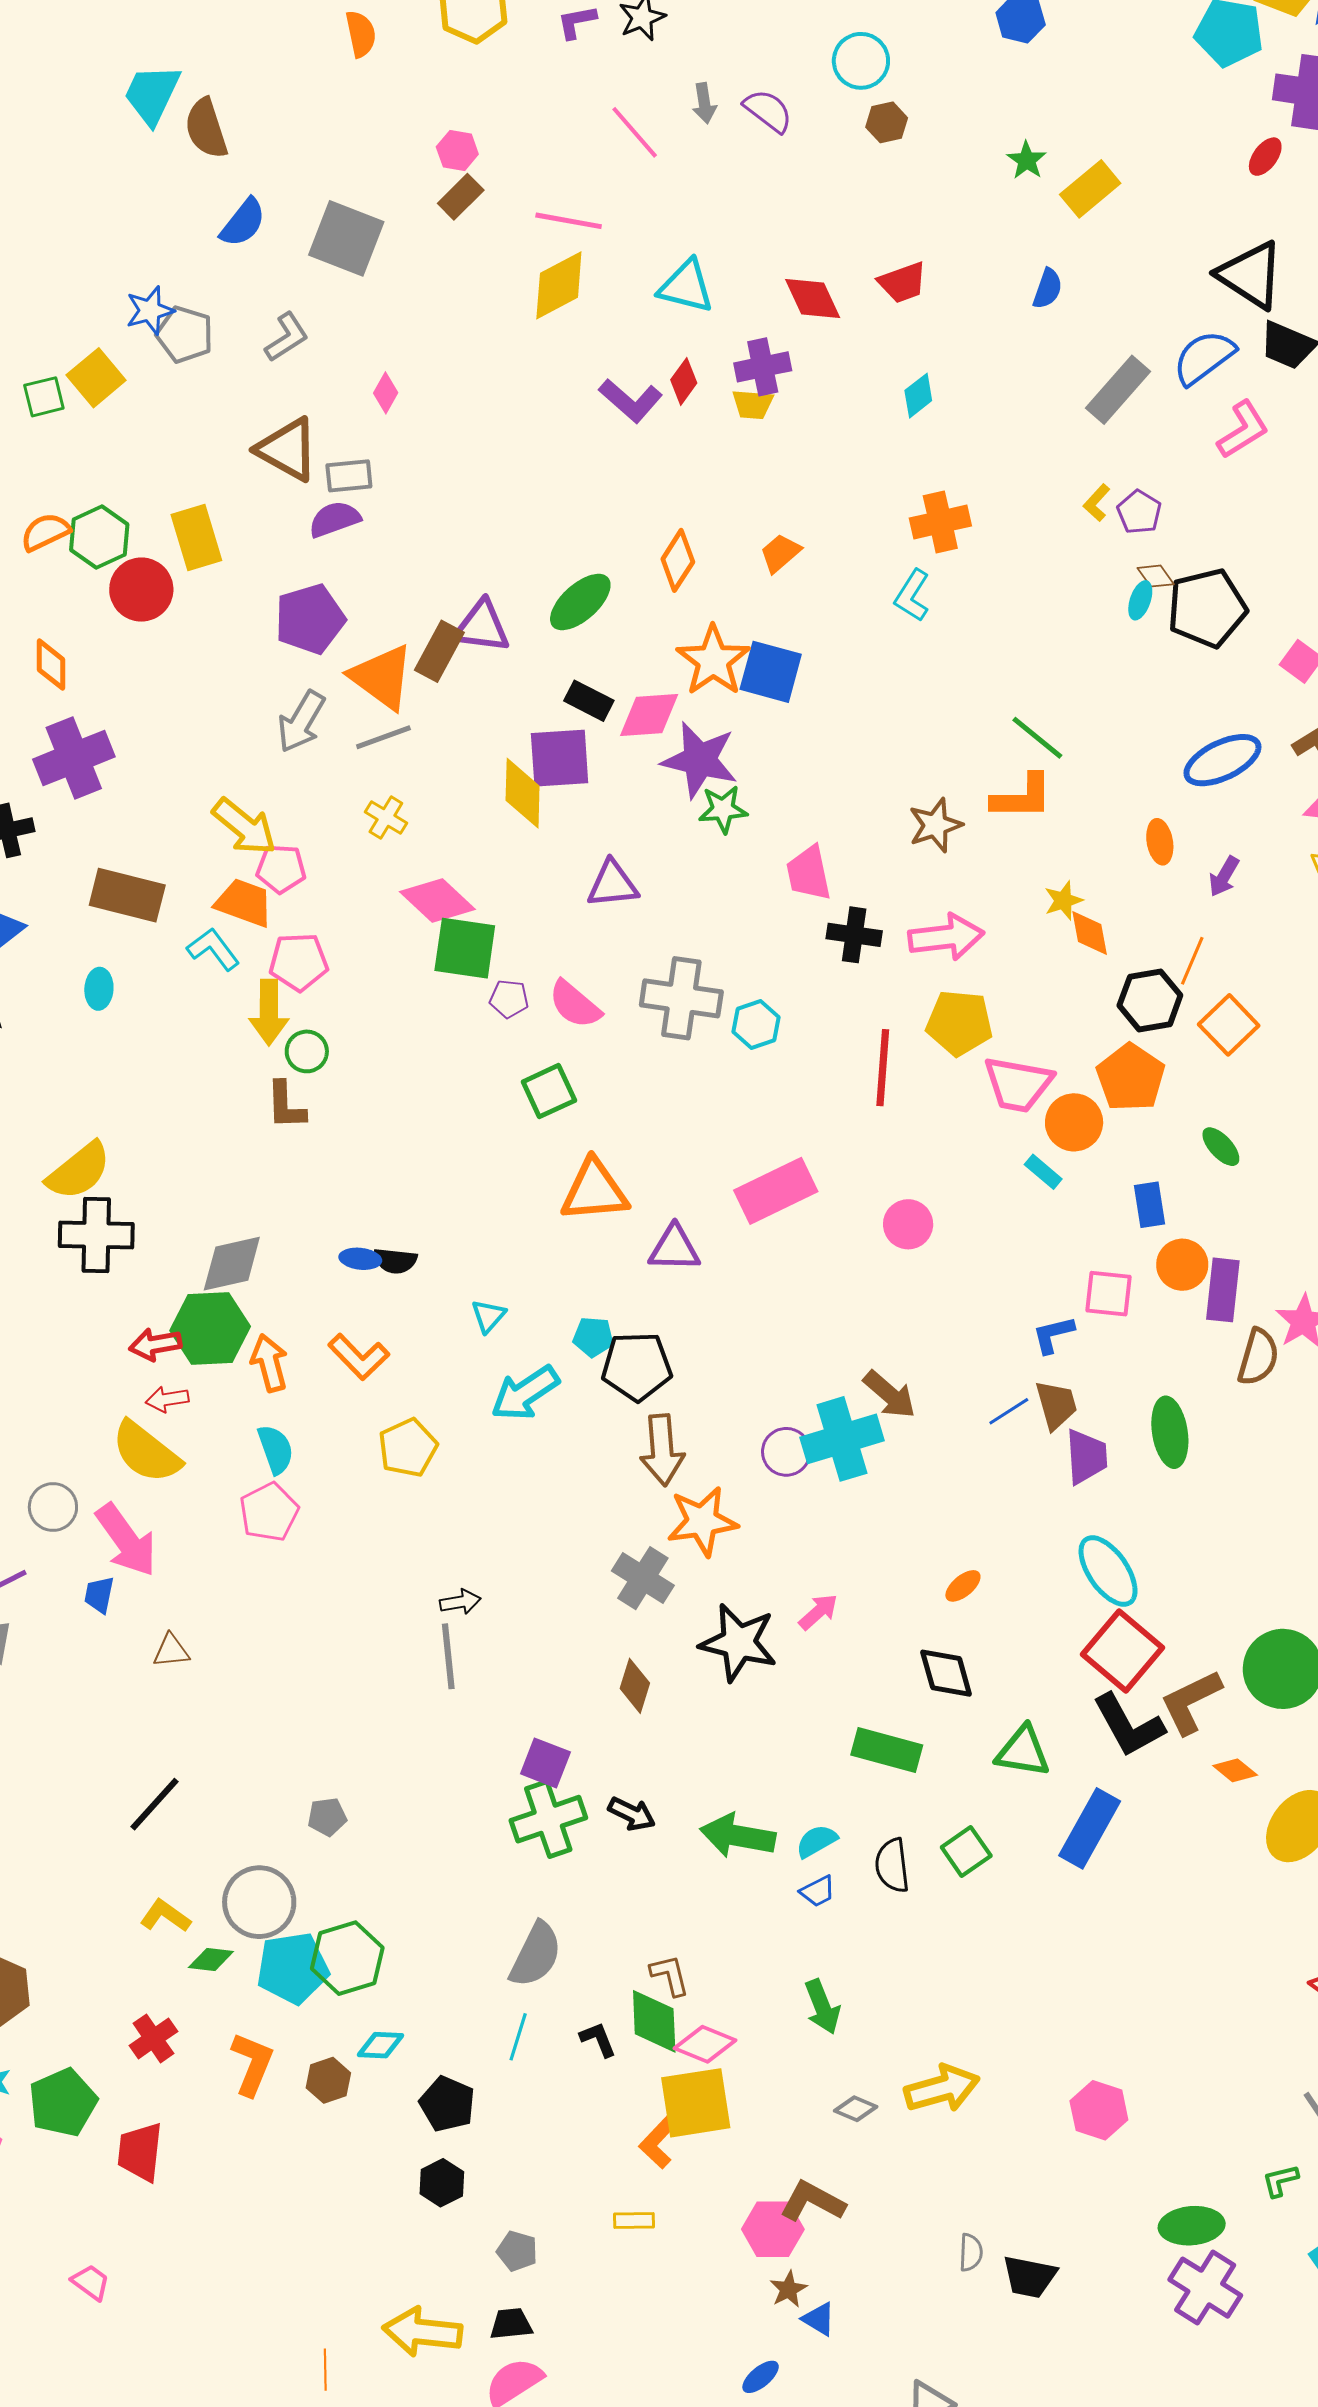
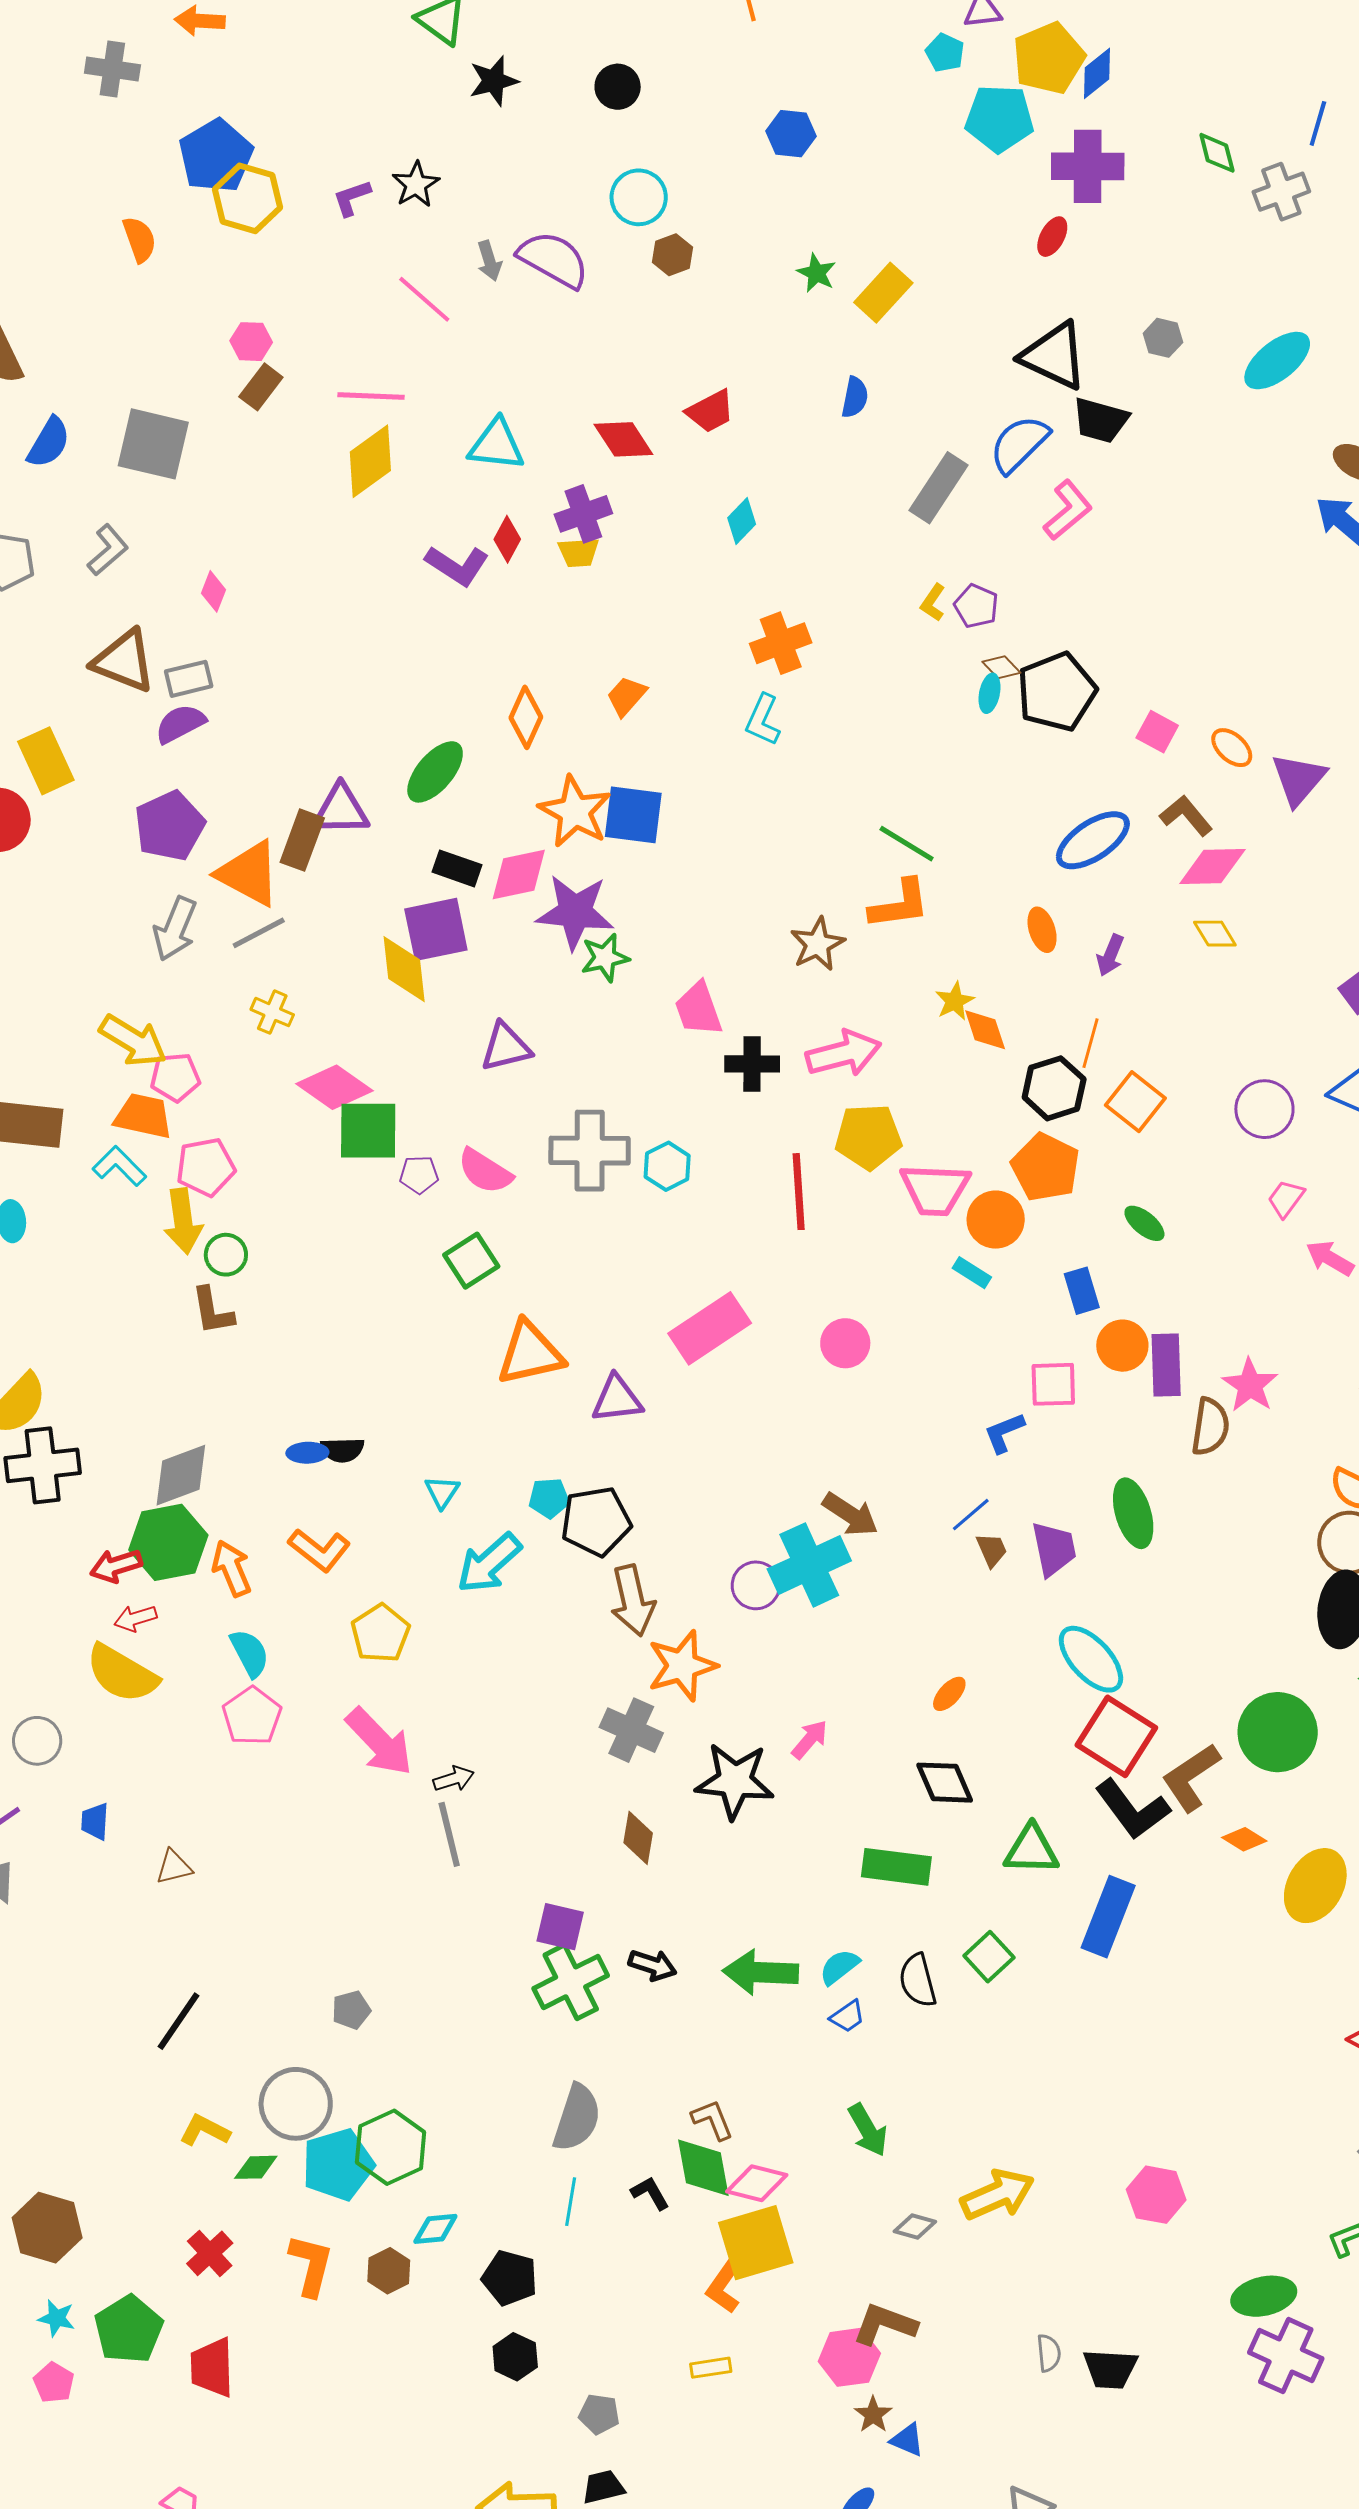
purple semicircle: (768, 111) -> (553, 260), size x1.4
brown trapezoid: (1056, 1405) -> (992, 1550), moved, size x0.7
pink arrow: (126, 1540) -> (379, 1742), moved

